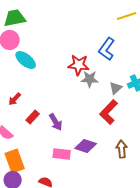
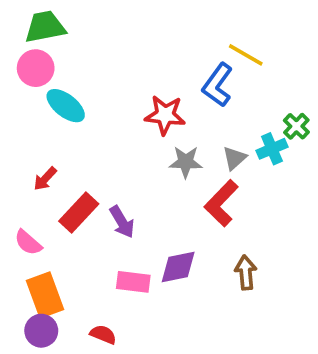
yellow line: (127, 16) -> (246, 55), moved, turned 48
gray star: (90, 79) -> (186, 162), moved
red rectangle: (33, 117) -> (79, 213), size x1.5
purple diamond: (86, 146) -> (178, 267), turned -30

